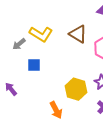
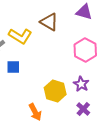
brown triangle: (78, 34) -> (49, 22), moved

